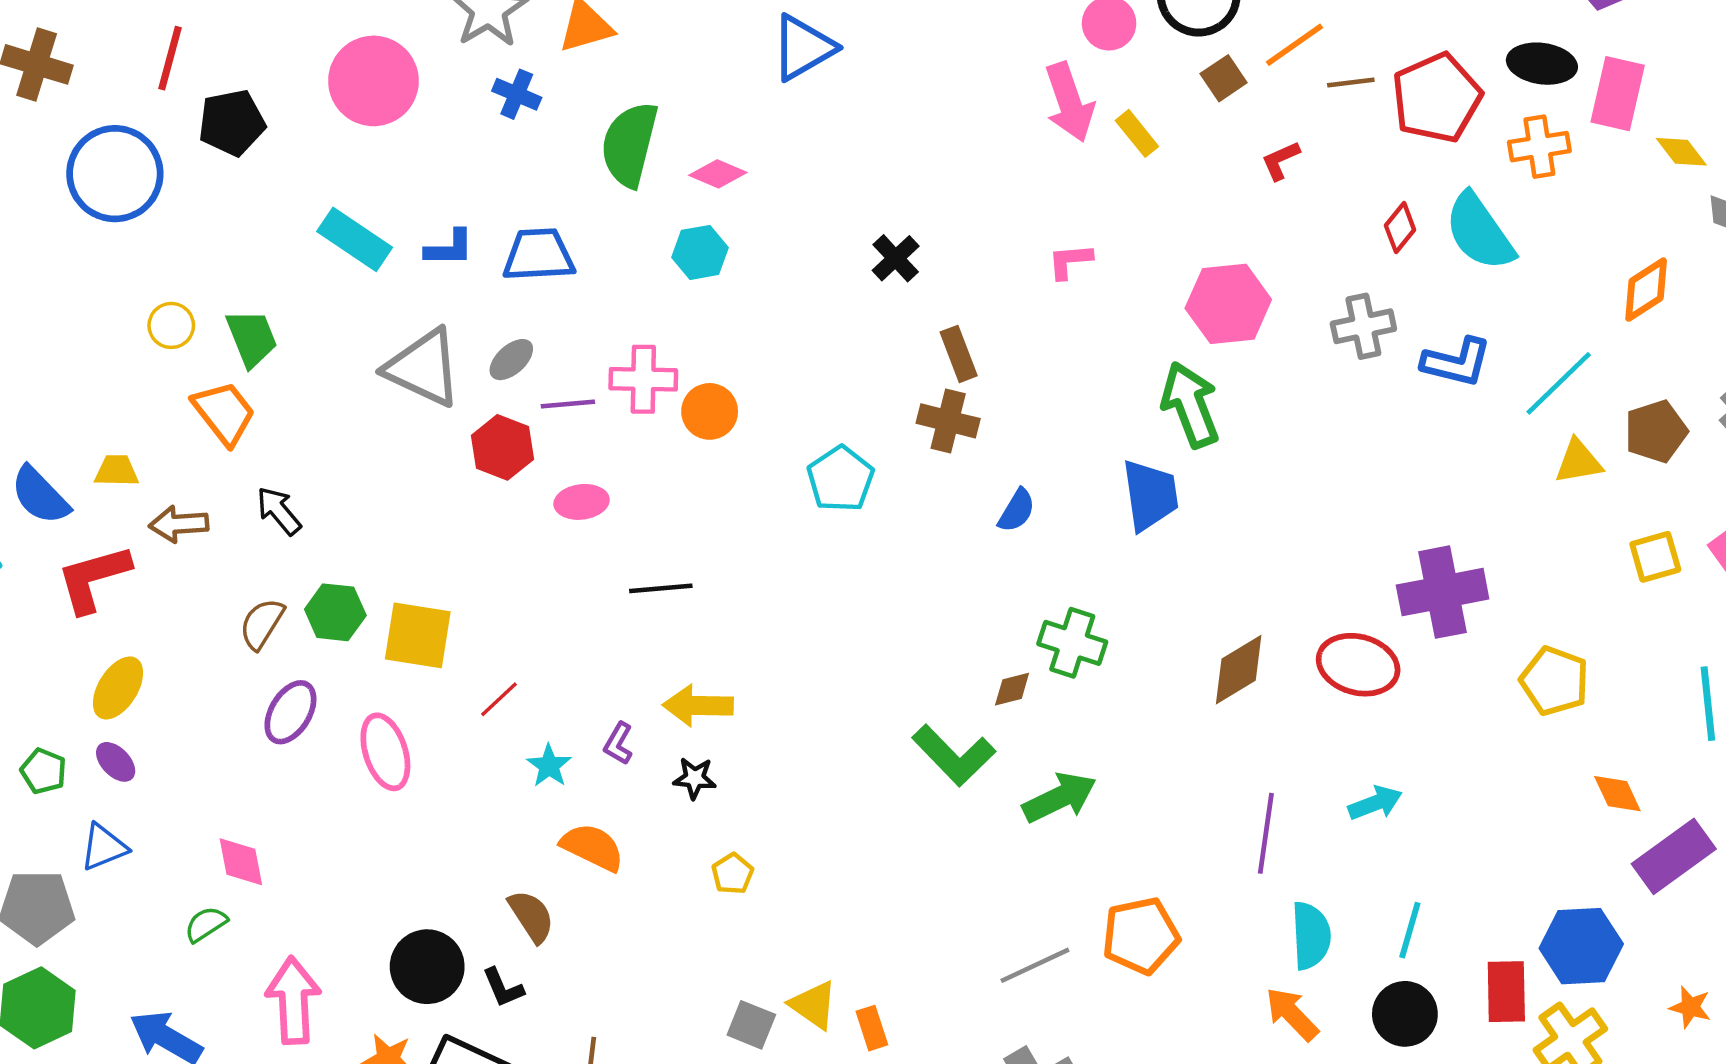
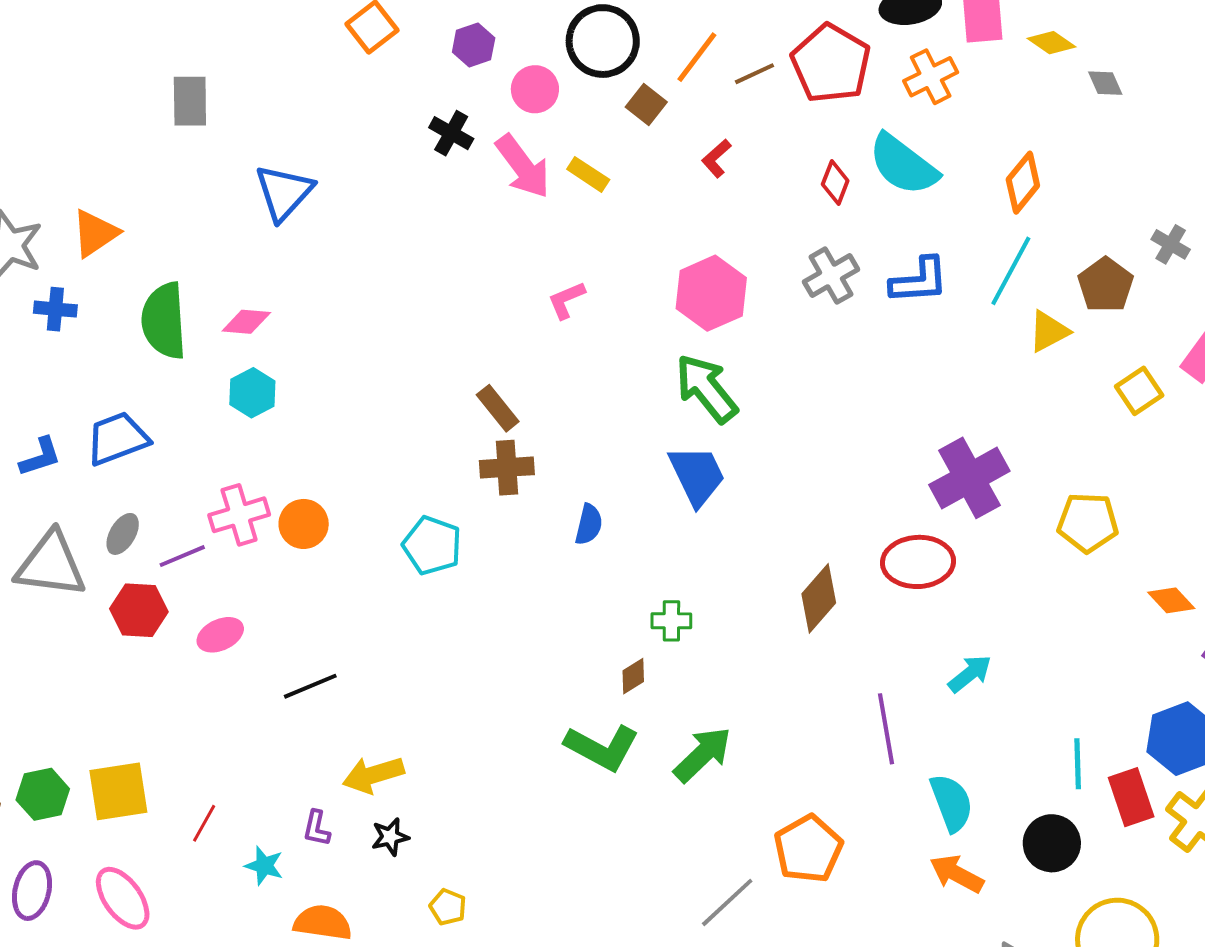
black cross: (896, 258) -> (451, 133), moved
orange diamond: (1646, 289) -> (1023, 183), moved
green cross: (1072, 643) -> (671, 621), size x0.7
cyan line: (1410, 930) -> (1078, 764), moved

